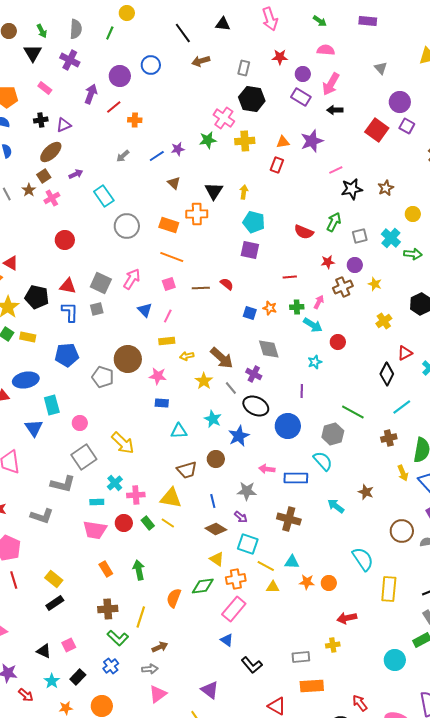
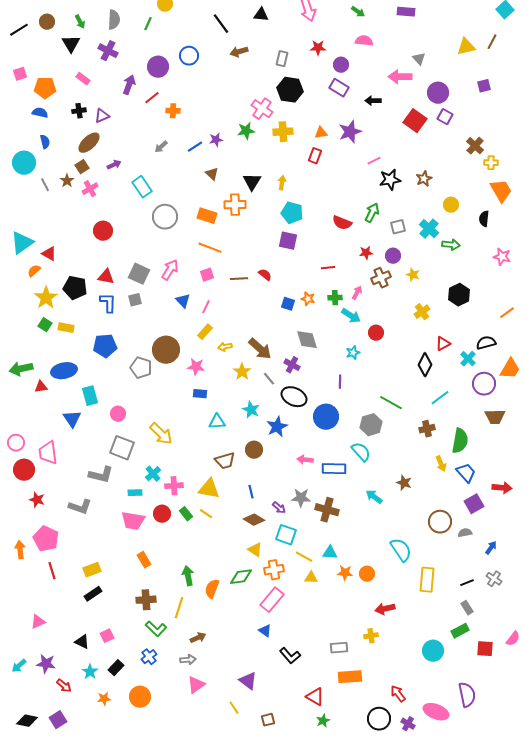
pink arrow: (331, 84) -> (400, 77), moved, turned 60
yellow rectangle: (167, 341) -> (205, 332), turned -42
gray square: (84, 457) -> (122, 448), turned -35
gray star: (247, 491) -> (301, 498), moved
green arrow: (139, 570) -> (188, 576), moved
yellow rectangle: (54, 579) -> (92, 570), turned -60

